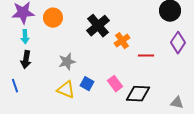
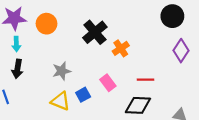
red line: (146, 56) -> (145, 80), moved
blue square: (87, 84) -> (83, 95), turned 32
pink rectangle: (115, 84) -> (108, 83), moved

